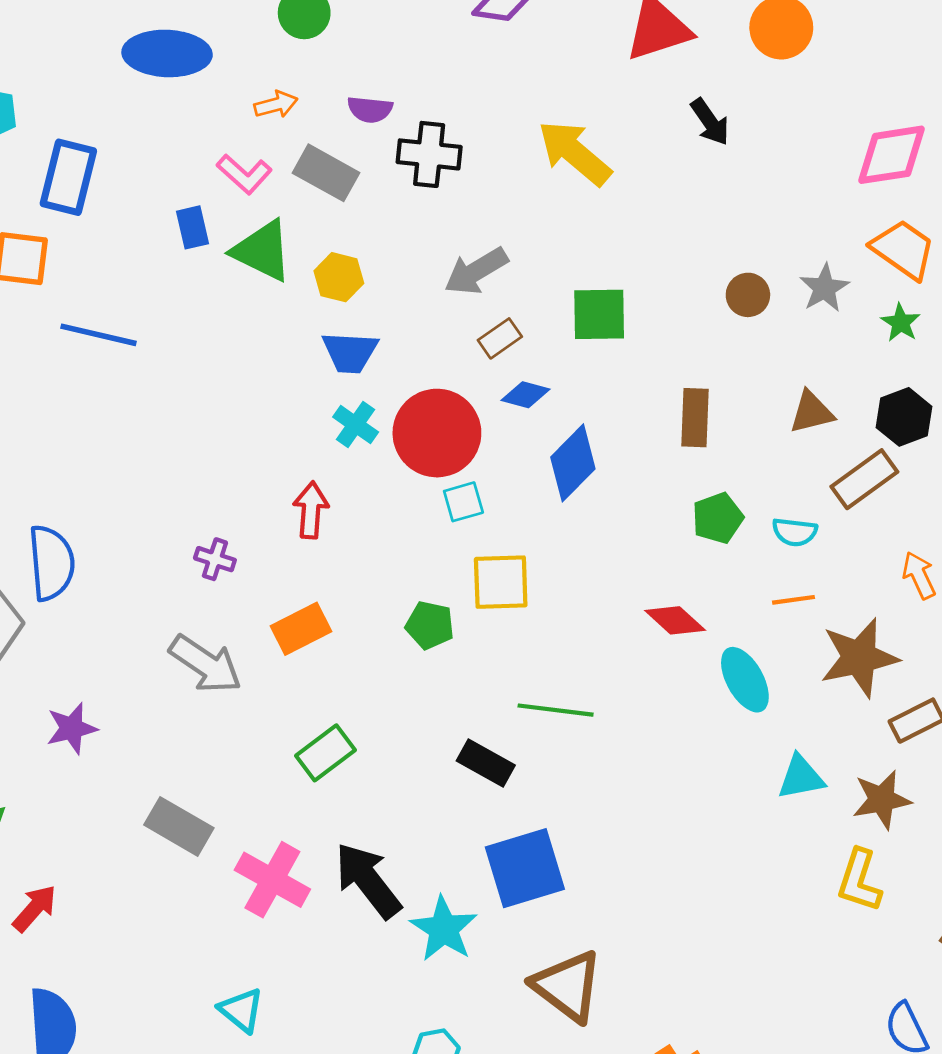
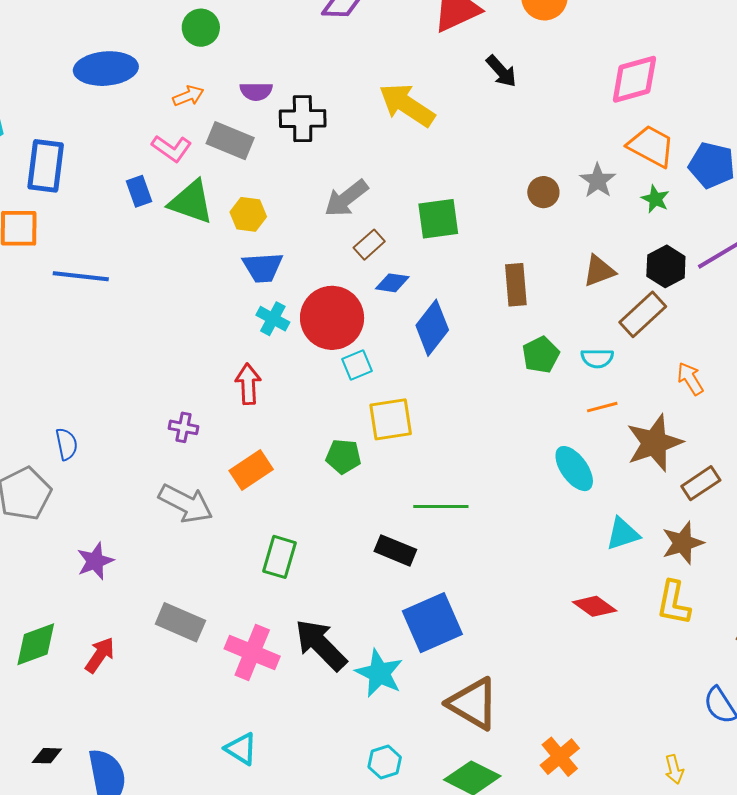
blue semicircle: (51, 563) -> (66, 444), size x0.6
red diamond: (675, 620) -> (595, 606), moved
green rectangle: (326, 753) -> (279, 557), turned -30
red arrow: (35, 908) -> (100, 655), moved

